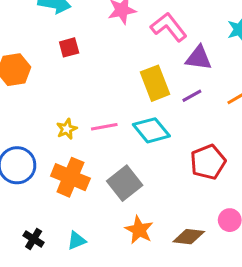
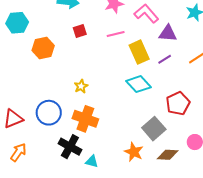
pink line: (104, 127) -> (116, 34), moved
gray square: (125, 183) -> (154, 129), moved
black cross: (34, 239) -> (70, 147), moved, size x1.6
cyan triangle: (77, 241) -> (92, 161), turned 40

